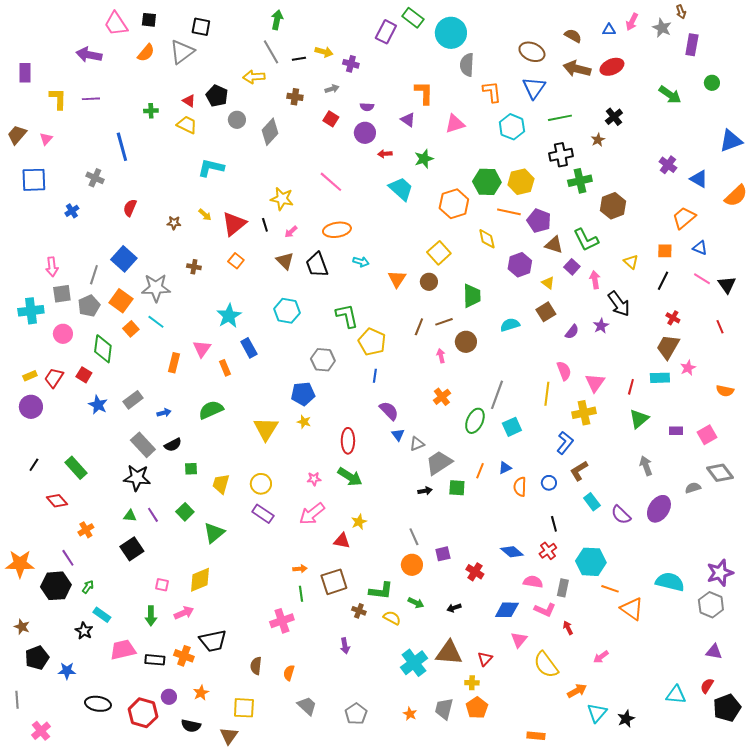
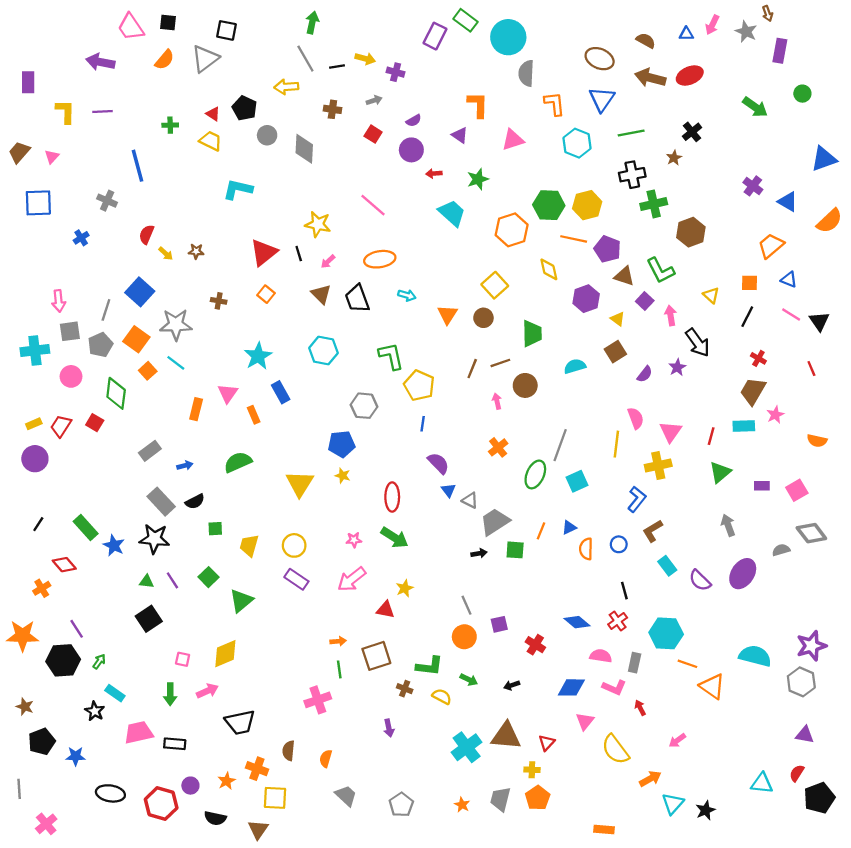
purple semicircle: (367, 107) -> (414, 121), turned -32
gray diamond: (270, 132) -> (304, 149), turned -40
yellow arrow: (205, 215) -> (166, 254), moved
blue star: (98, 405) -> (114, 545), moved
gray triangle: (417, 444) -> (470, 500), turned 49
orange cross: (86, 530) -> (42, 588), moved
orange cross: (184, 656) -> (257, 769), moved

